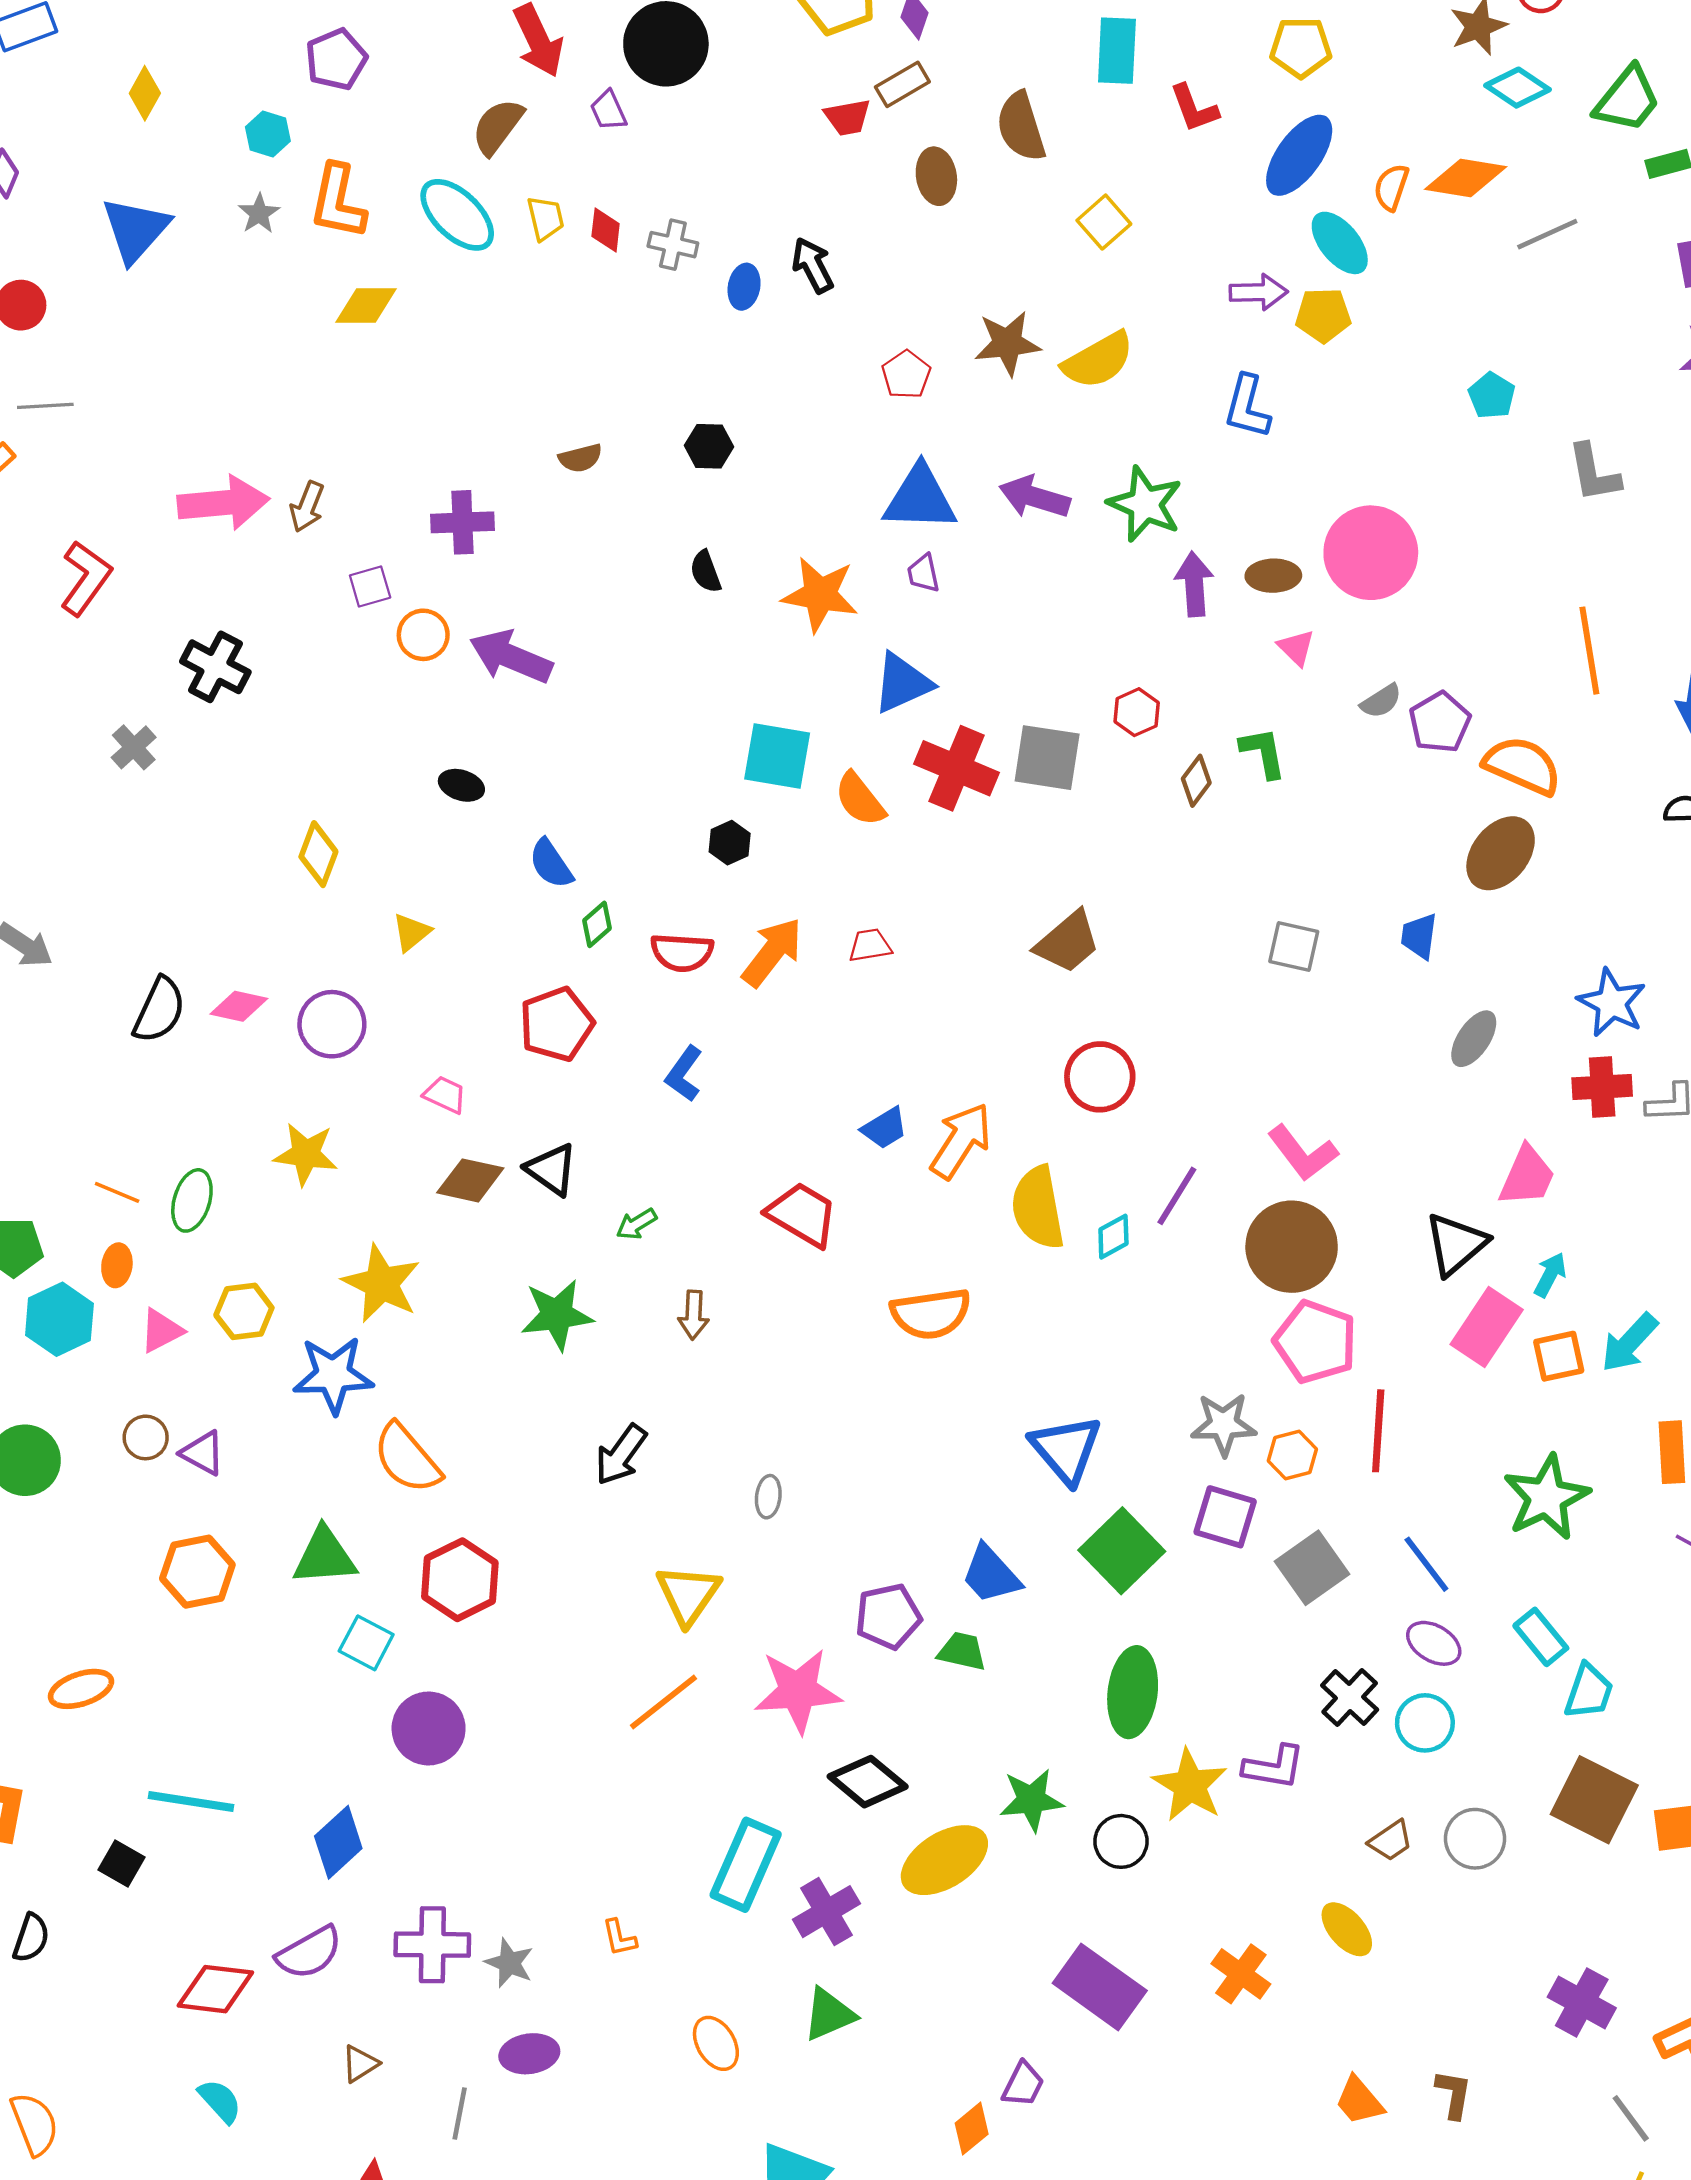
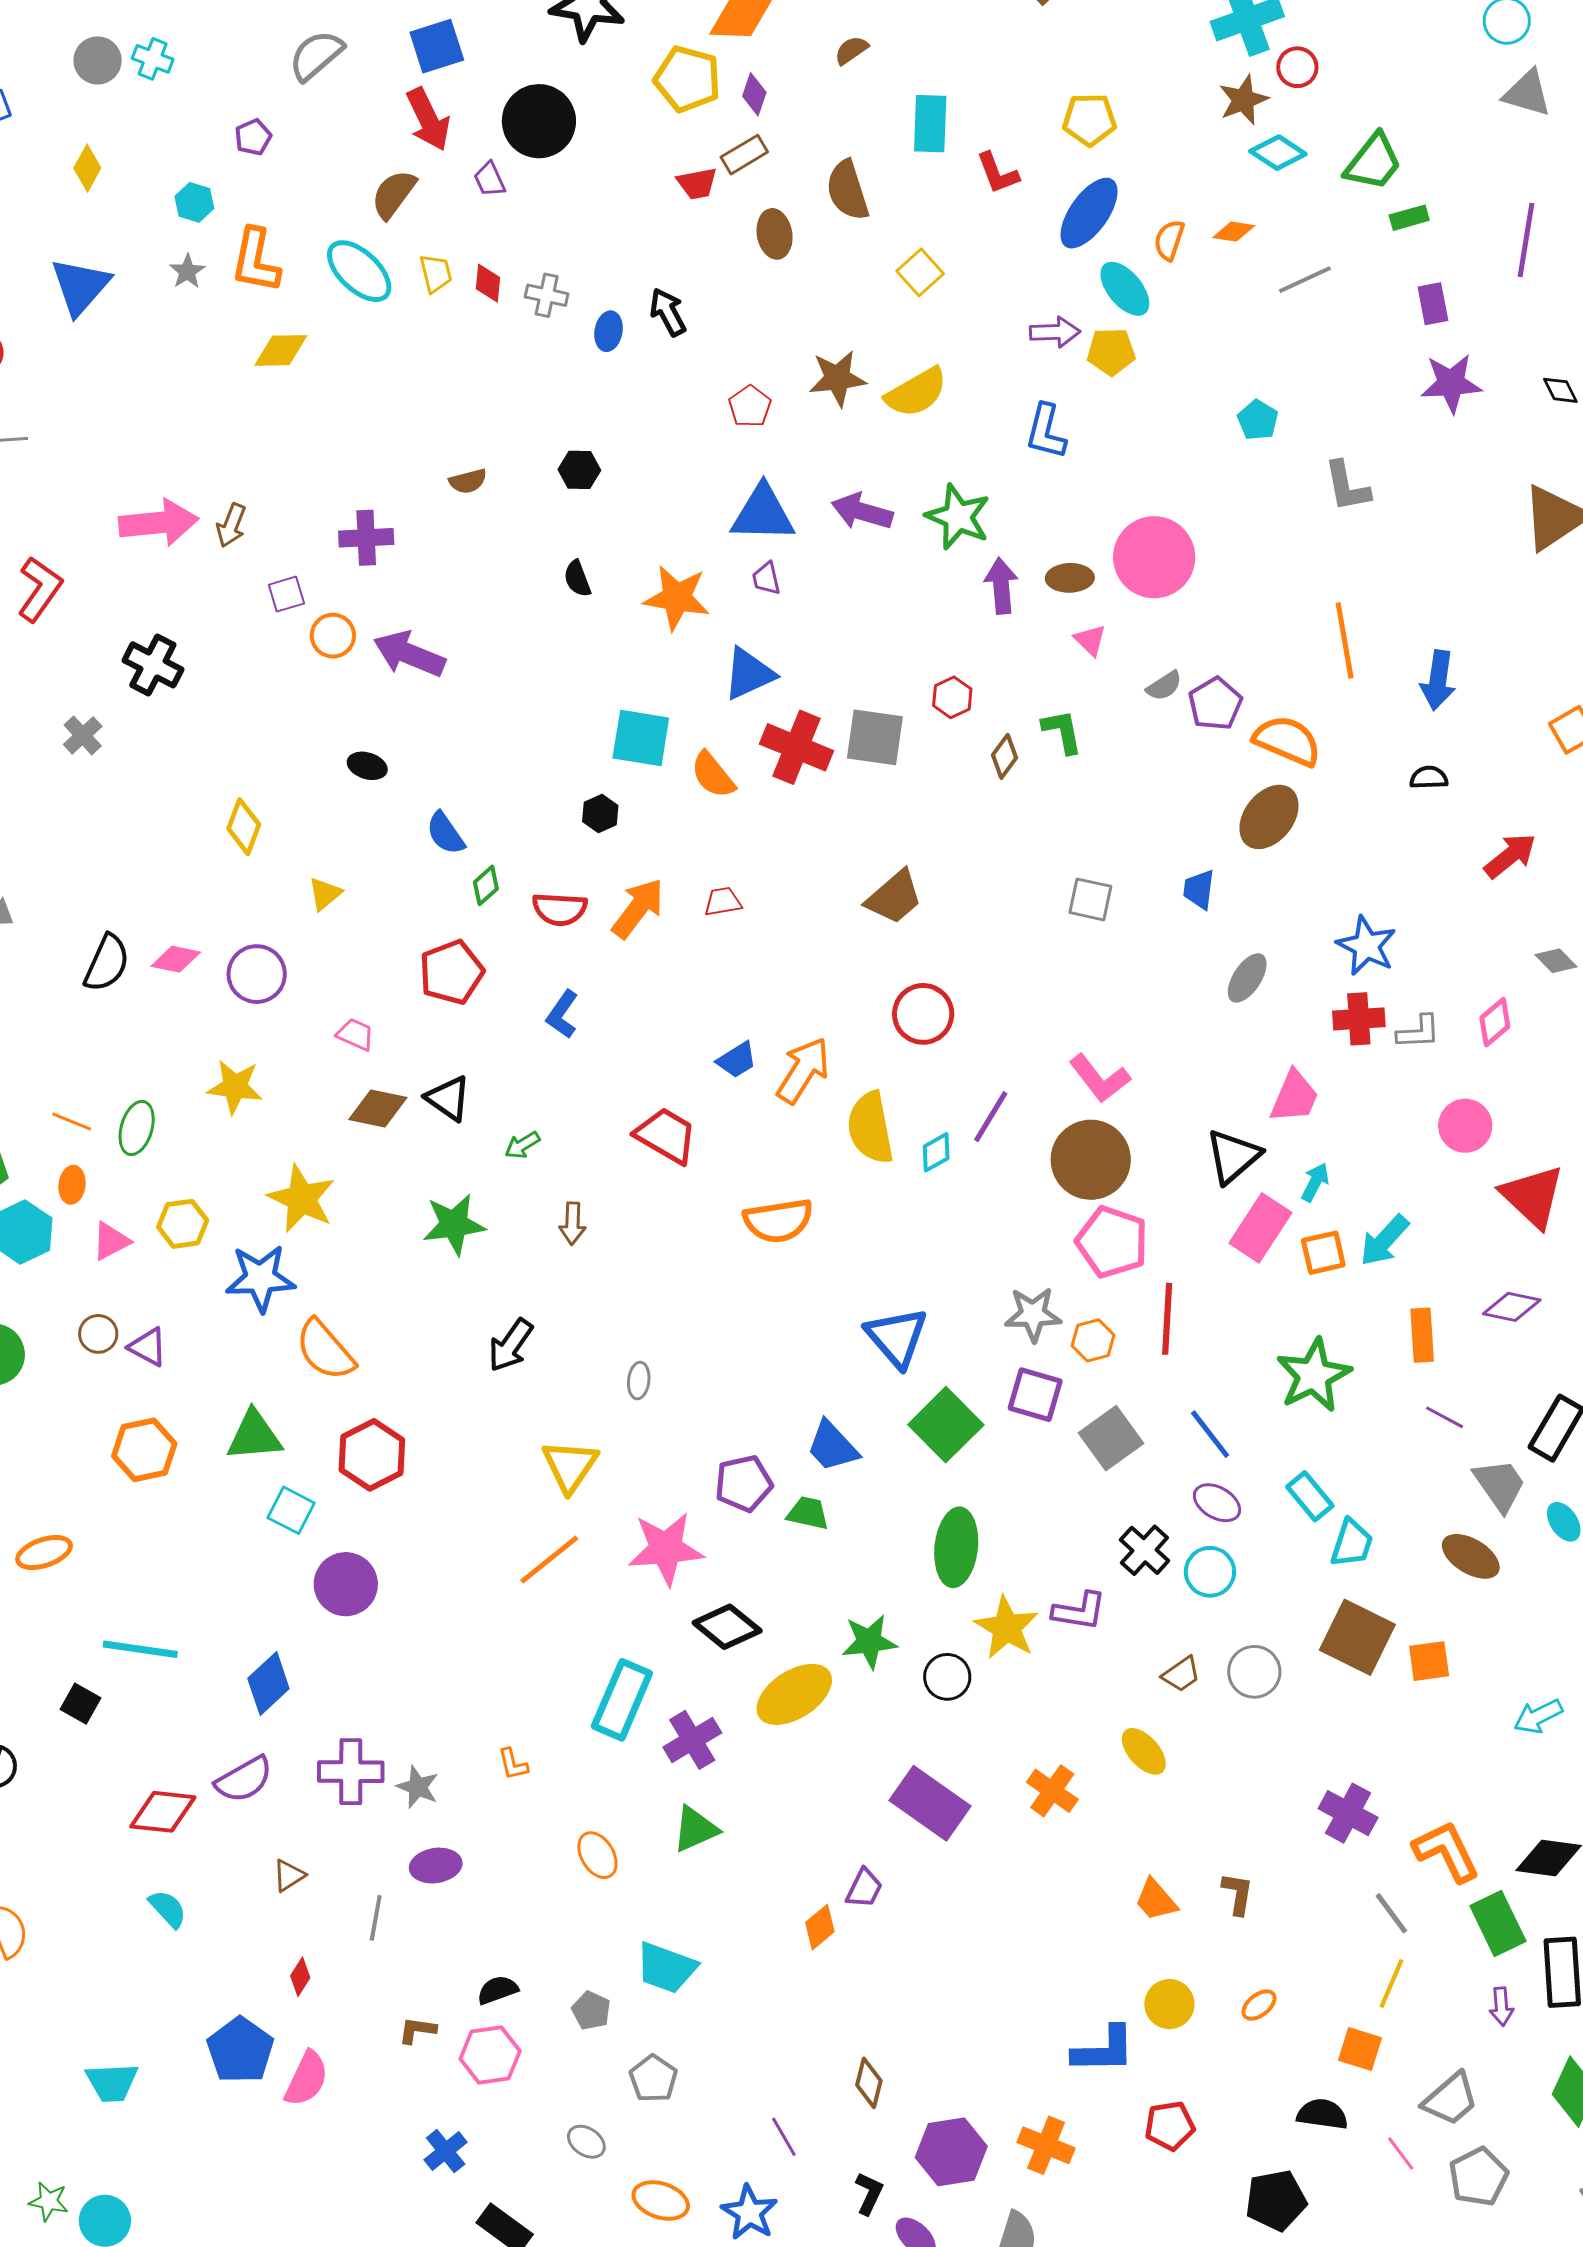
purple pentagon: (336, 59) -> (253, 137), size x0.7
orange diamond: (1466, 178) -> (1234, 232), size x0.6

